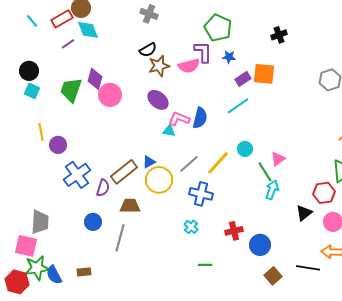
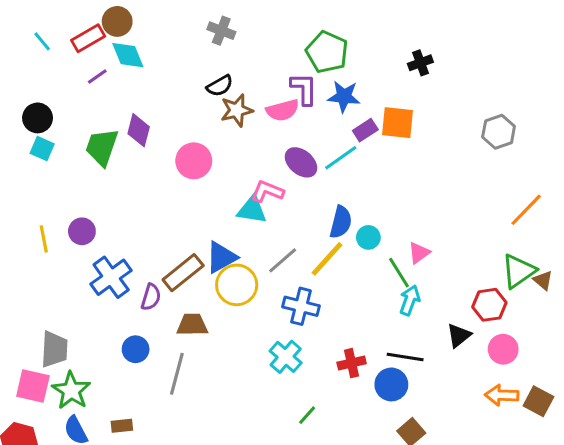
blue star: (229, 57) -> (344, 97), size x1.5
pink circle: (110, 95) -> (194, 161), moved
purple ellipse: (158, 100) -> (301, 162), moved
cyan line: (238, 106) -> (341, 158), moved
blue semicircle: (200, 118) -> (341, 222), moved
cyan triangle: (169, 131) -> (252, 210), size x1.5
yellow line: (41, 132) -> (44, 239), moved
blue triangle: (149, 162) -> (221, 257), size x1.6
cyan cross: (191, 227) -> (286, 357), size x1.5
green line: (205, 265) -> (307, 415), turned -48
green star: (37, 268) -> (71, 391), moved, turned -30
black line: (308, 268) -> (405, 357), moved

